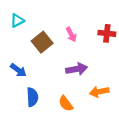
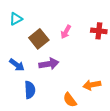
pink arrow: (71, 35) -> (66, 32), turned 56
purple arrow: (77, 69) -> (49, 64), moved
orange semicircle: (66, 104) -> (70, 100), moved

